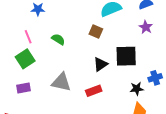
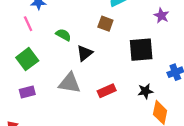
pink line: (28, 37) -> (28, 24), moved
black triangle: (100, 64) -> (85, 53), moved
black star: (137, 89) -> (145, 91), moved

